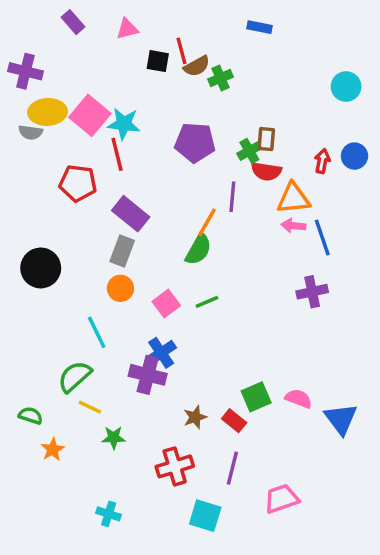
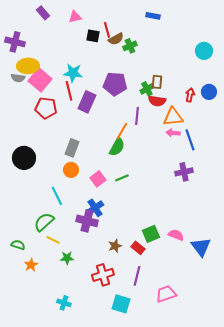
pink square: (90, 115) -> (40, 80), moved
purple rectangle: (131, 214) -> (87, 102), moved, turned 75

